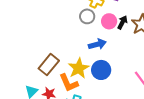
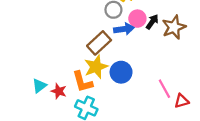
blue arrow: (97, 44) -> (124, 29), moved
brown rectangle: (49, 65) -> (99, 43), moved

